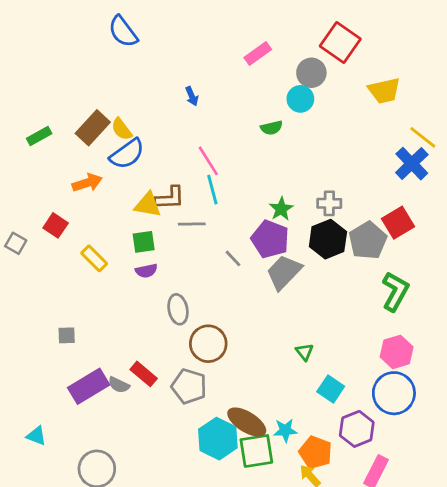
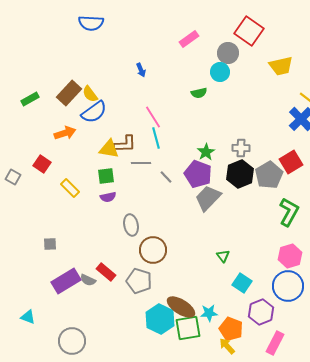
blue semicircle: (123, 31) -> (91, 23), turned -50
gray line: (233, 258) -> (166, 177), moved

